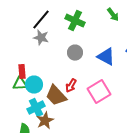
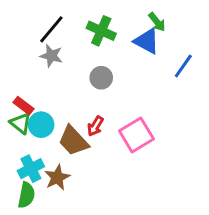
blue triangle: (106, 57) -> (147, 41), moved
red rectangle: (22, 72) -> (23, 106), turned -48
green triangle: (20, 84) -> (21, 123), turned 42
cyan cross: (36, 108) -> (31, 169), moved

